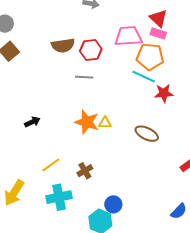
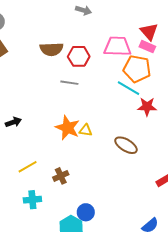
cyan cross: (59, 197) -> (32, 200), size x0.7

